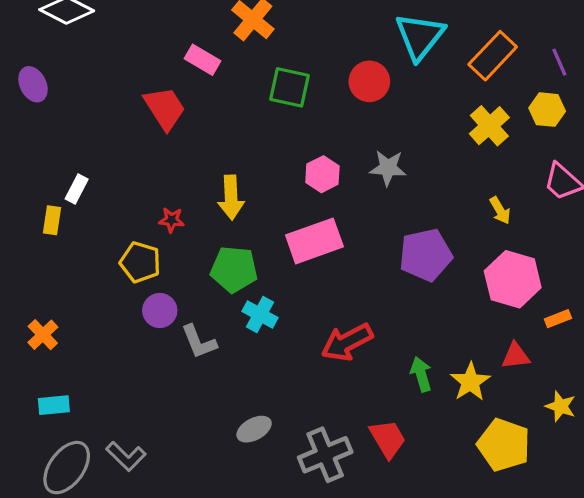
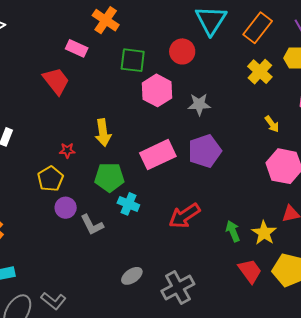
pink hexagon: (322, 174) -> (157, 90), moved, size x1.4
purple pentagon: (426, 255) -> (205, 151), moved
yellow pentagon: (140, 262) -> (50, 179), turned 30
red trapezoid: (388, 439) -> (250, 271), moved

